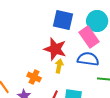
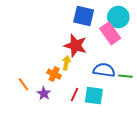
blue semicircle: (88, 59) -> (104, 70), moved
yellow arrow: (59, 66) -> (66, 63), moved

